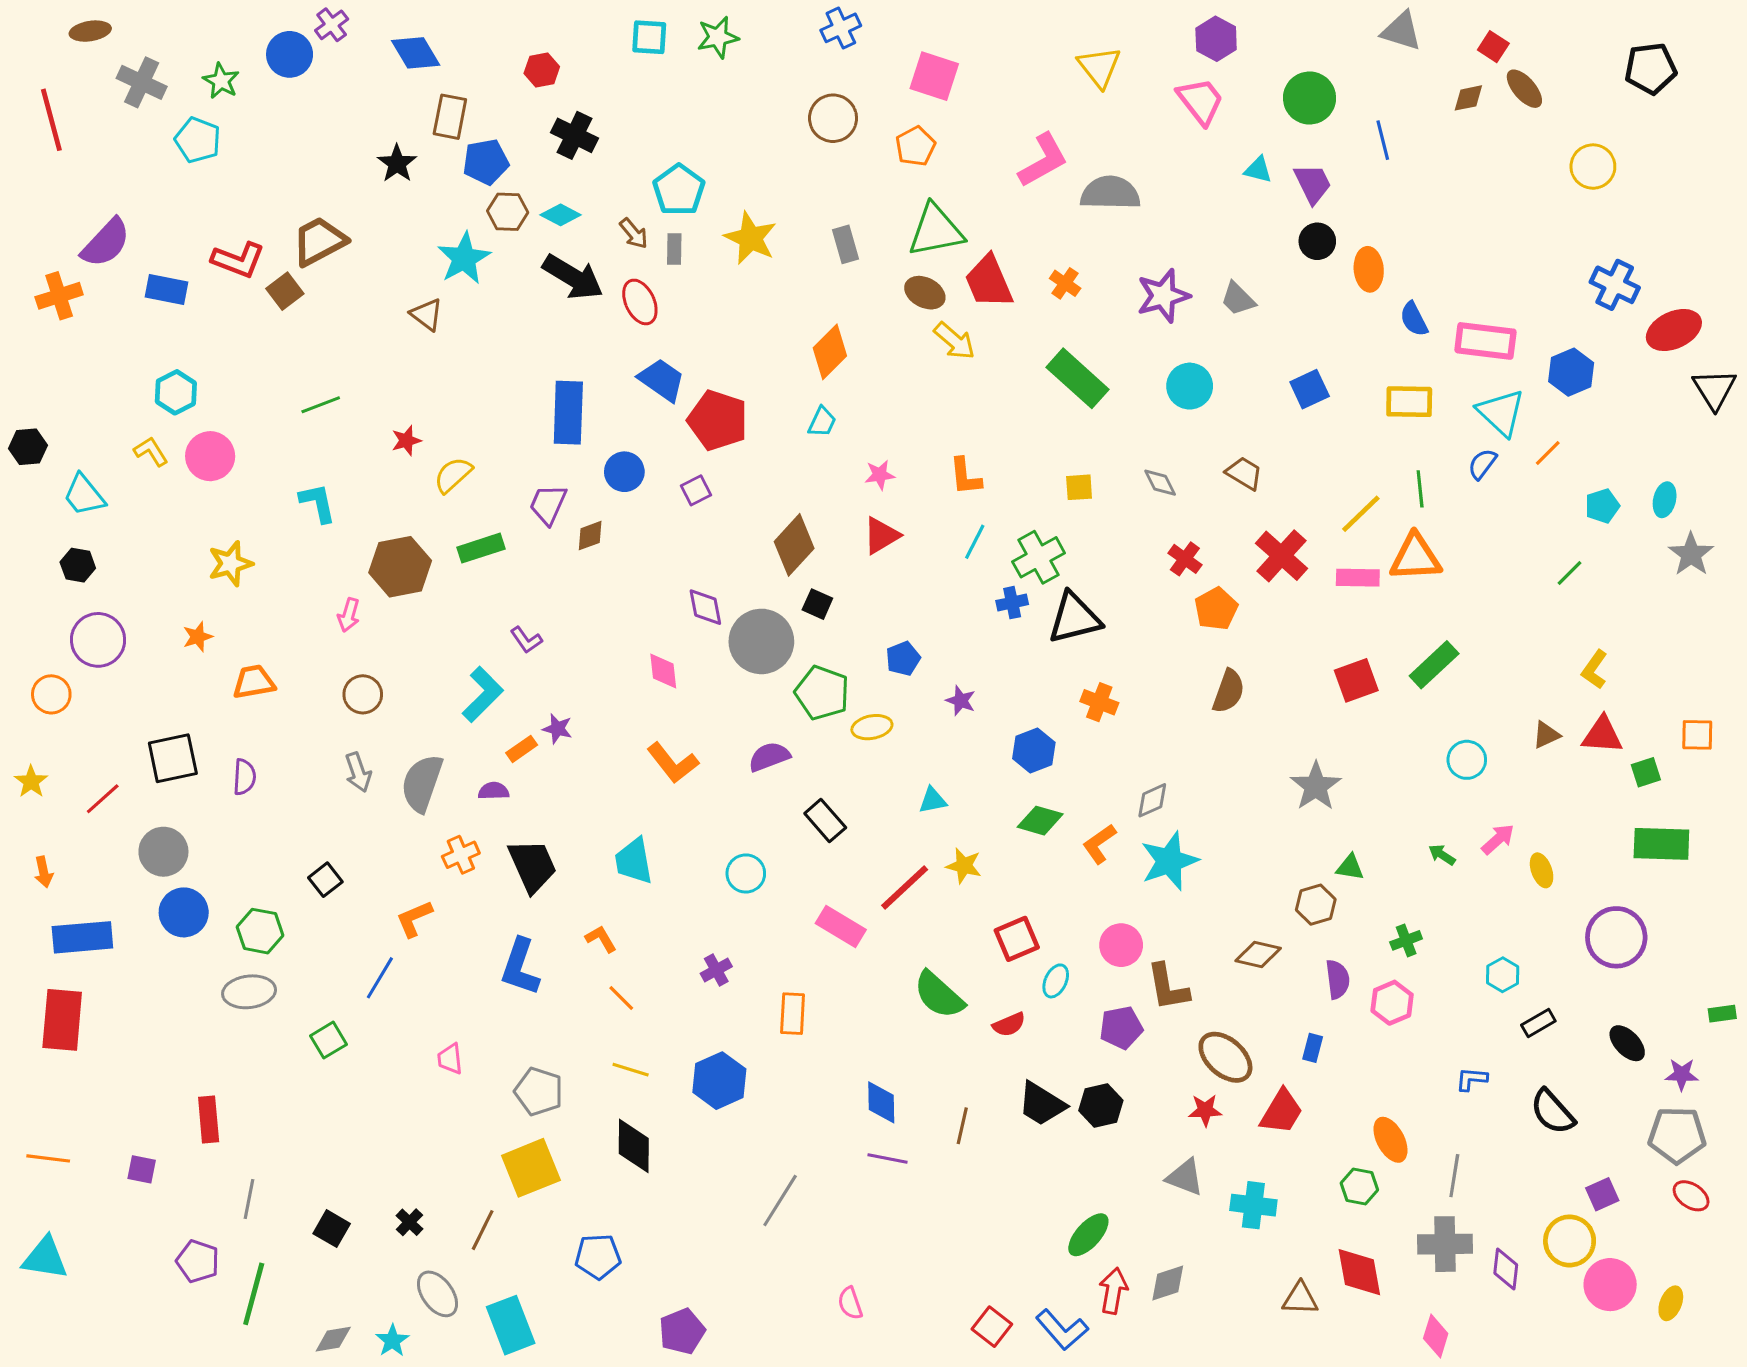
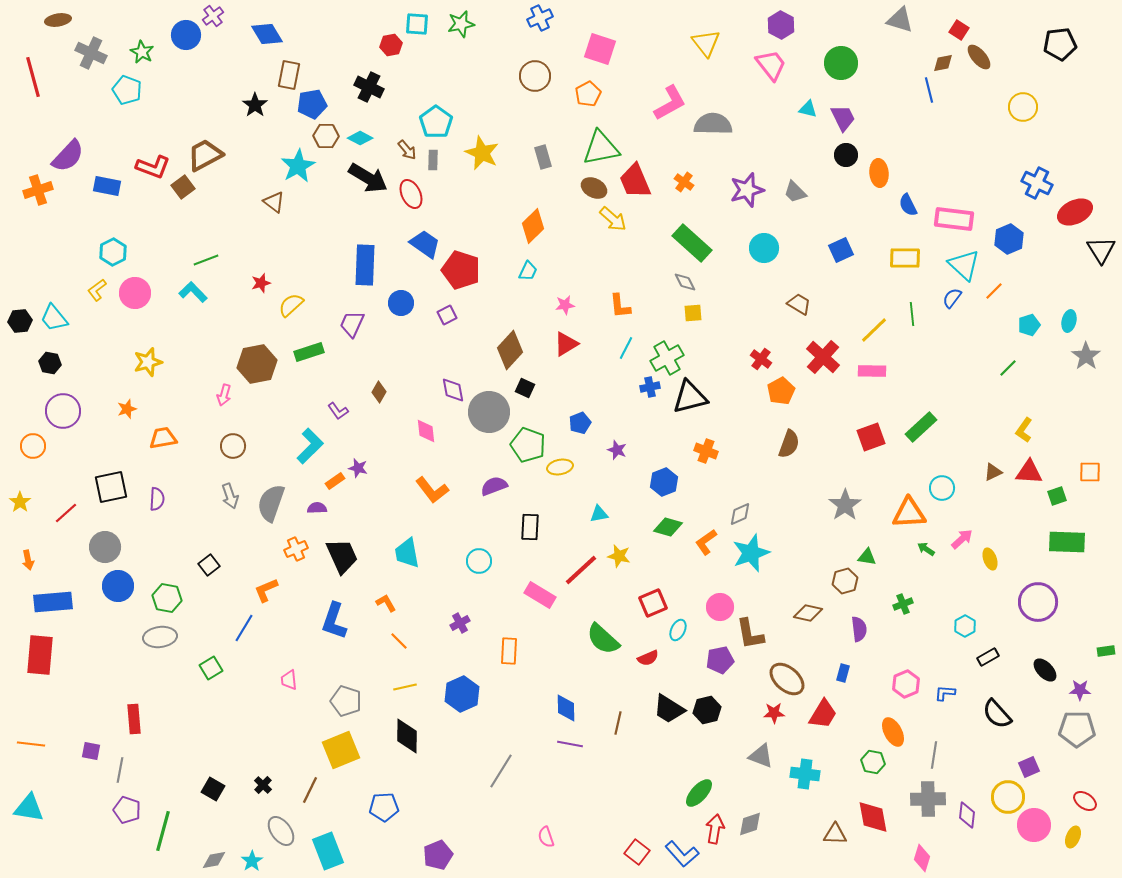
red hexagon: (542, 70) -> (391, 45), moved
blue line: (1383, 140) -> (929, 90), moved
black hexagon: (28, 447) -> (20, 321), moved
yellow L-shape: (151, 451) -> (97, 290), turned -95
gray diamond: (1160, 483) -> (685, 282), moved
cyan L-shape: (318, 503) -> (193, 292), moved, turned -32
brown diamond: (590, 536) -> (379, 392), moved, turned -40
orange triangle: (1415, 557) -> (909, 513), moved
black rectangle: (825, 821) -> (530, 527), turned 44
pink hexagon: (1392, 1003) -> (906, 684), moved
yellow line: (631, 1070) -> (405, 687), turned -30
red ellipse: (1691, 1196) -> (1085, 801), moved
gray line: (249, 1199) -> (120, 770), moved

